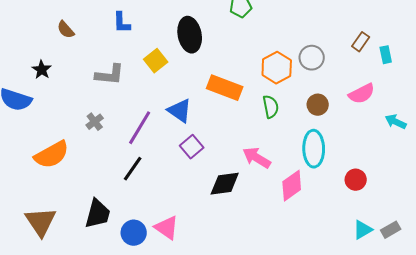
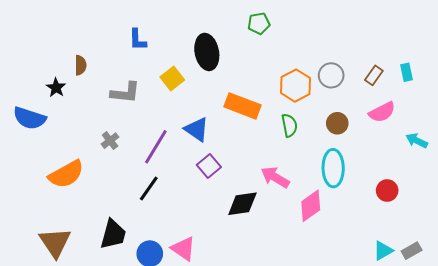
brown semicircle: (66, 30) -> (80, 65), moved, turned -138
brown rectangle: (361, 42) -> (374, 75), moved
red circle: (356, 180) -> (387, 191), moved

